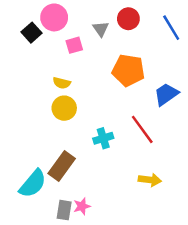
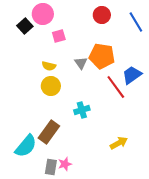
gray triangle: (101, 29) -> (81, 63), moved
red line: (142, 129) -> (116, 87), moved
yellow arrow: (150, 180) -> (119, 143), turned -36

